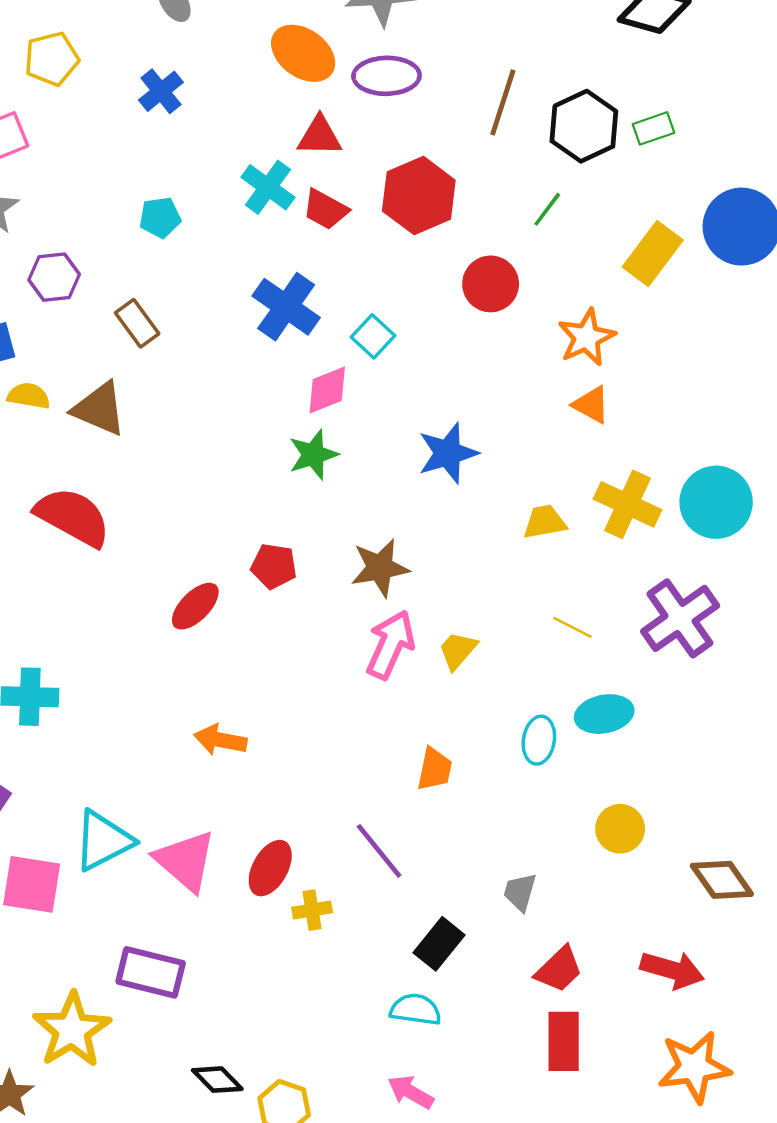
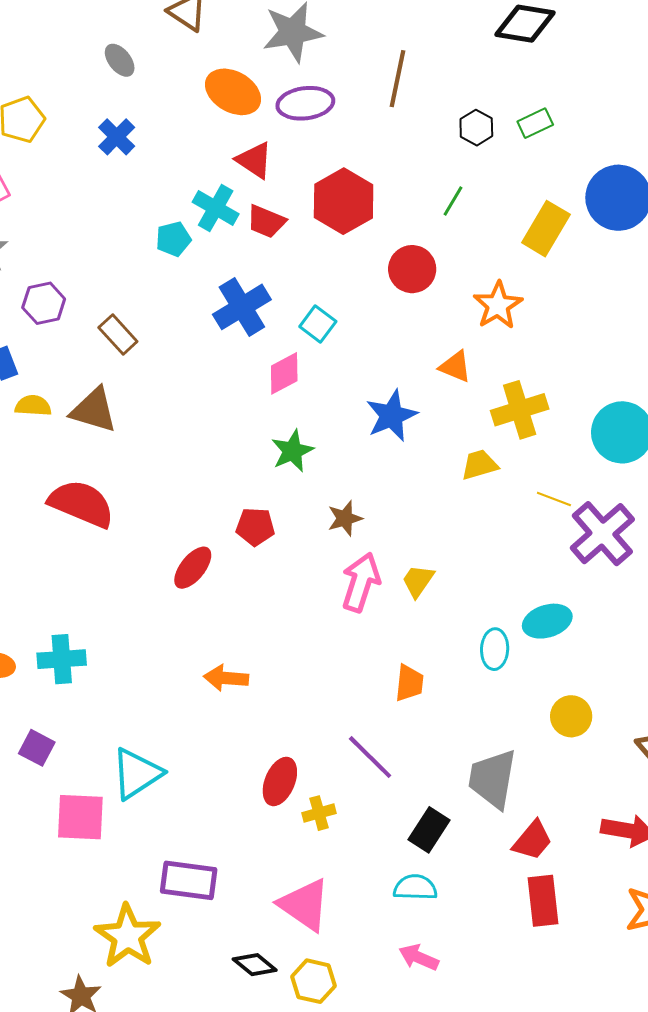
brown line: (503, 102) -> (397, 79), moved
black hexagon: (584, 126) -> (476, 128), size x0.6
red triangle: (319, 136) -> (254, 160), turned 39
cyan pentagon: (160, 217) -> (173, 239), moved
blue cross: (286, 307) -> (242, 307), turned 30
orange triangle: (591, 405) -> (455, 367), moved
green star: (313, 455) -> (292, 451), moved
yellow cross: (628, 504) -> (520, 410), moved, turned -36
brown star: (380, 568) -> (345, 518), size x0.7
yellow line: (573, 627) -> (554, 499), moved
pink triangle: (185, 861) -> (304, 905), moved
gray trapezoid: (520, 892) -> (493, 779), size x1.8

